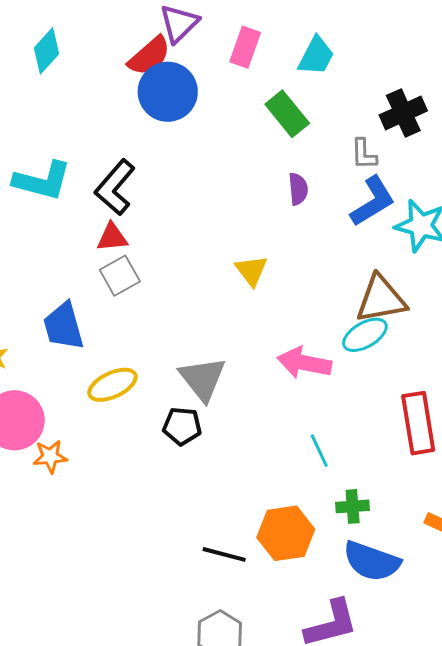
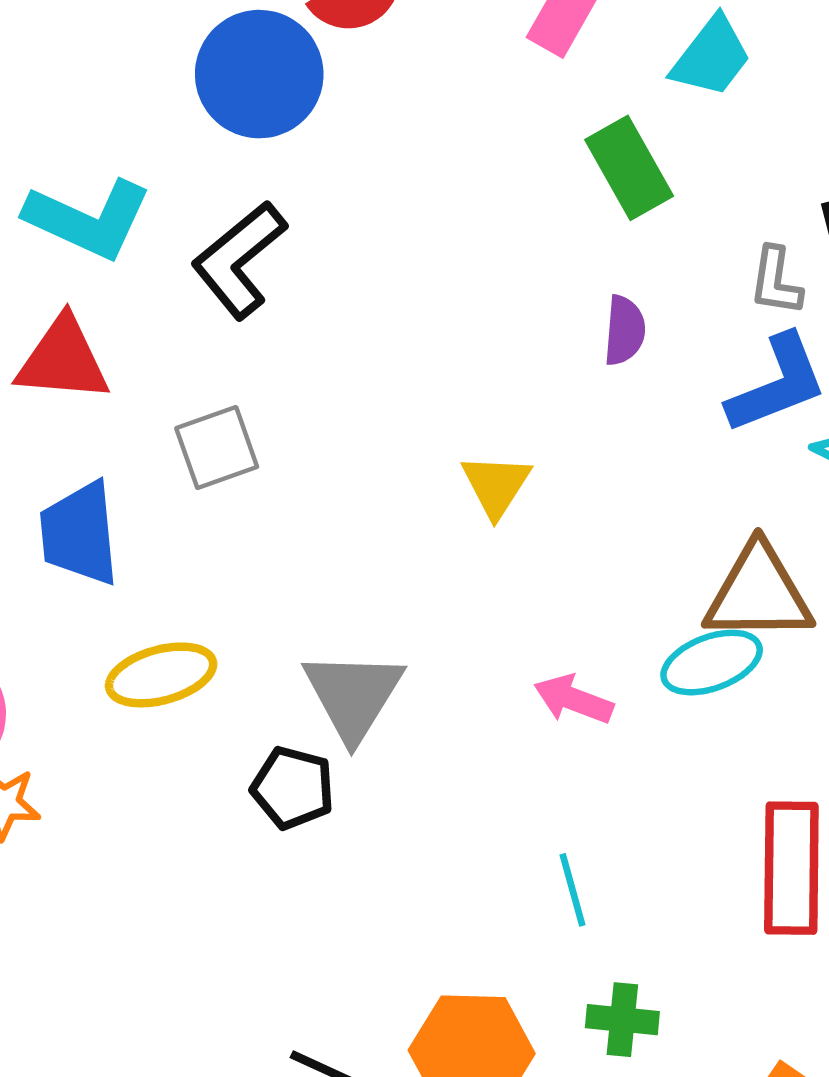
blue circle: (168, 92) -> (259, 74), moved
red triangle: (112, 237) -> (63, 360), moved, size x1.4
pink arrow: (304, 363) -> (574, 699), size x0.7

